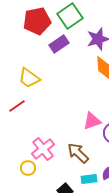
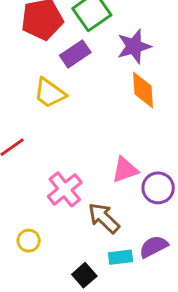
yellow trapezoid: (29, 78) -> (50, 93), moved
pink cross: (43, 149) -> (65, 189), moved

